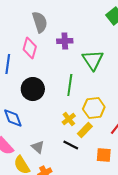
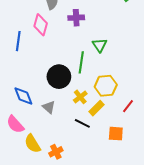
green triangle: (93, 60) -> (100, 45), moved, size x0.7
black circle: (33, 89) -> (59, 77), moved
gray triangle: (38, 147) -> (49, 107), moved

